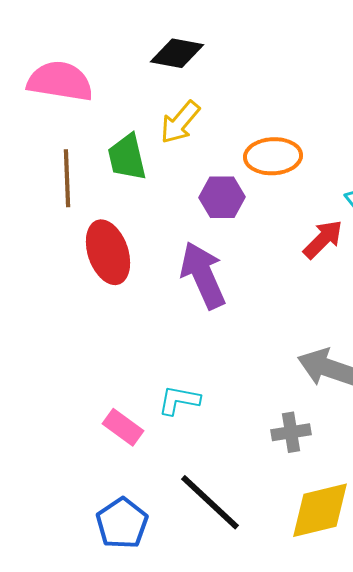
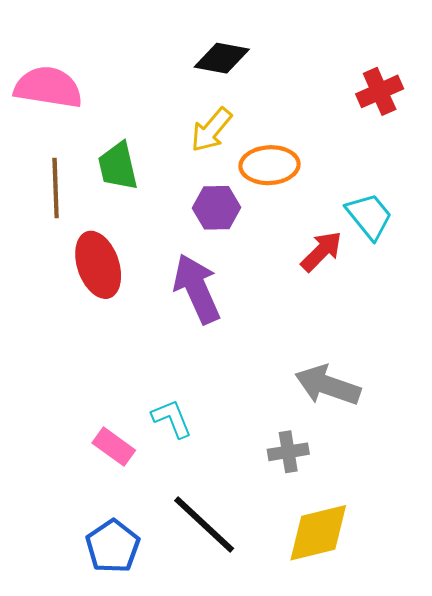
black diamond: (177, 53) -> (222, 58), moved
yellow arrow: (180, 122) -> (211, 130), moved
cyan L-shape: (179, 400) -> (172, 419), turned 57

